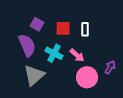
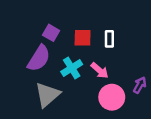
purple semicircle: (27, 45) -> (39, 58), turned 55
cyan cross: (54, 53) -> (72, 68), turned 30

